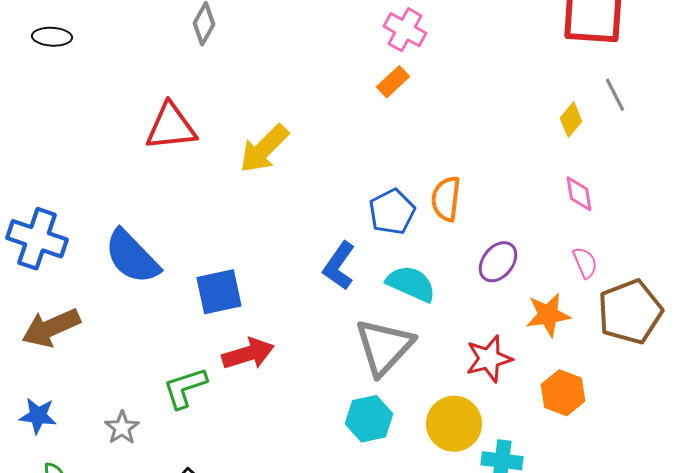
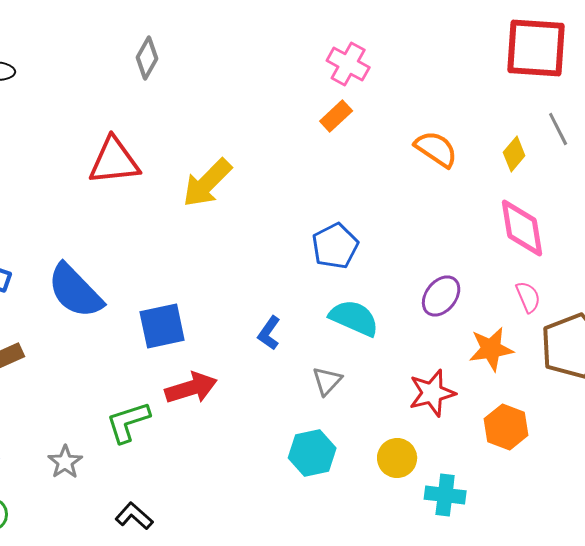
pink diamond: (579, 194) -> (522, 228), size x1.6
orange semicircle: (446, 199) -> (436, 149), moved, turned 117
blue L-shape: (339, 266) -> (269, 333), moved, size x0.7
gray triangle: (384, 347) -> (327, 381), size x0.5
yellow circle: (454, 424) -> (397, 458), size x0.7

